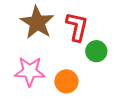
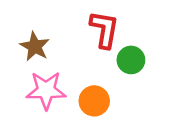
brown star: (37, 23) -> (35, 46), moved, size x0.7

